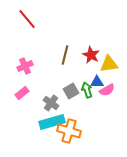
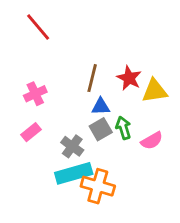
blue triangle: (97, 82) -> (101, 107), moved
pink semicircle: (107, 90) -> (152, 141), moved

